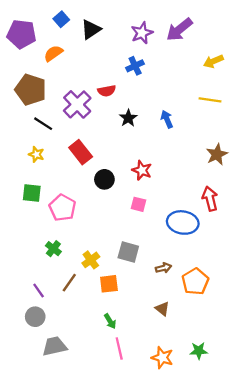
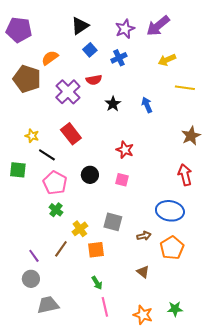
blue square: (61, 19) -> (90, 50), moved
orange semicircle: (53, 53) -> (50, 58), moved
yellow arrow: (213, 61) -> (167, 60), moved
black line: (43, 124) -> (47, 155), moved
black circle: (104, 179) -> (90, 175), moved
green square: (32, 193) -> (18, 170), moved
blue ellipse: (183, 222) -> (170, 211), moved
green cross: (53, 249) -> (56, 210), moved

